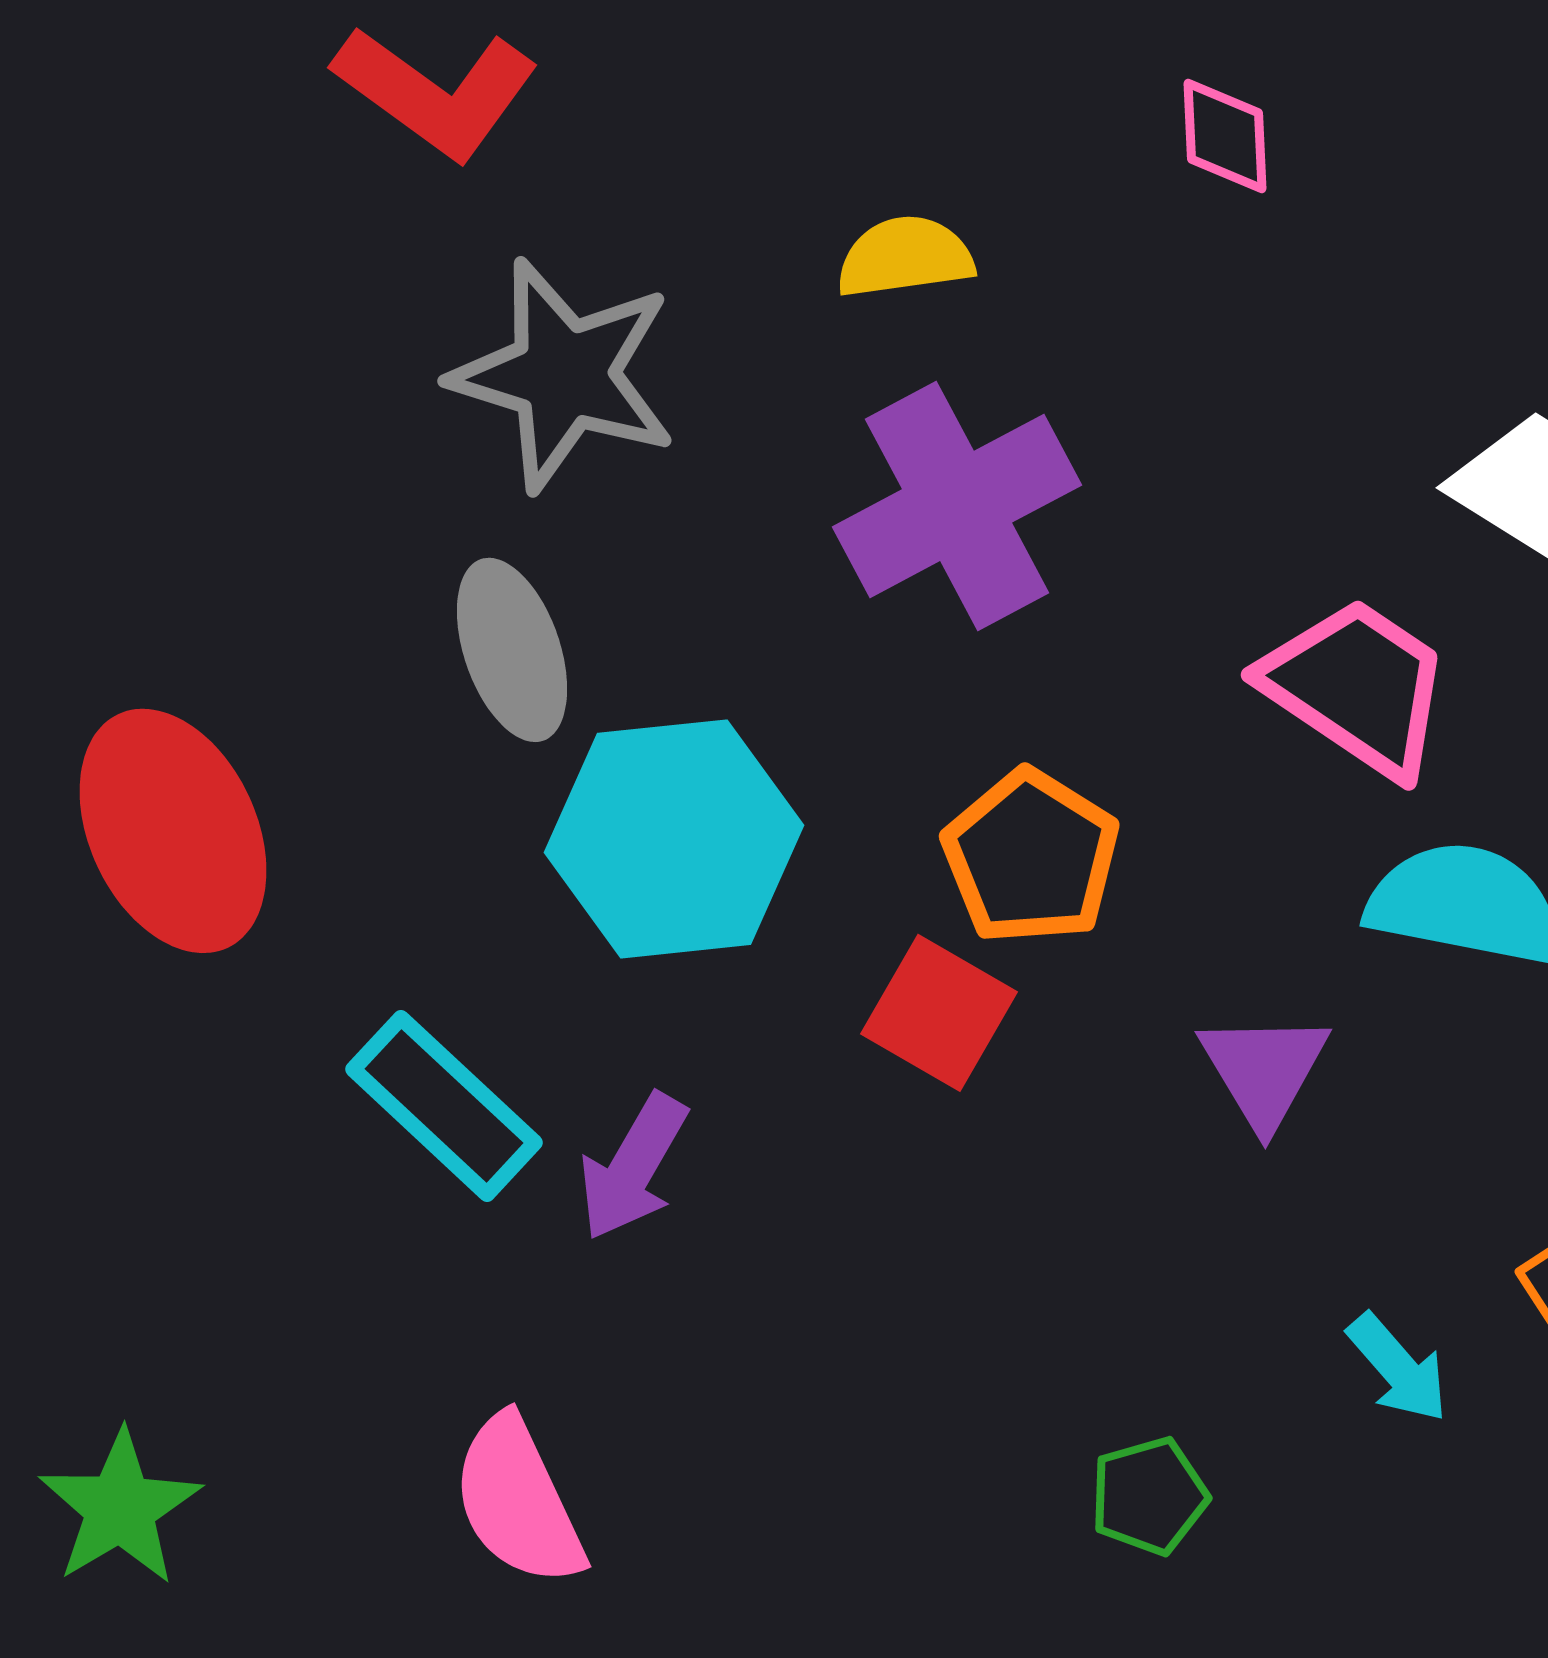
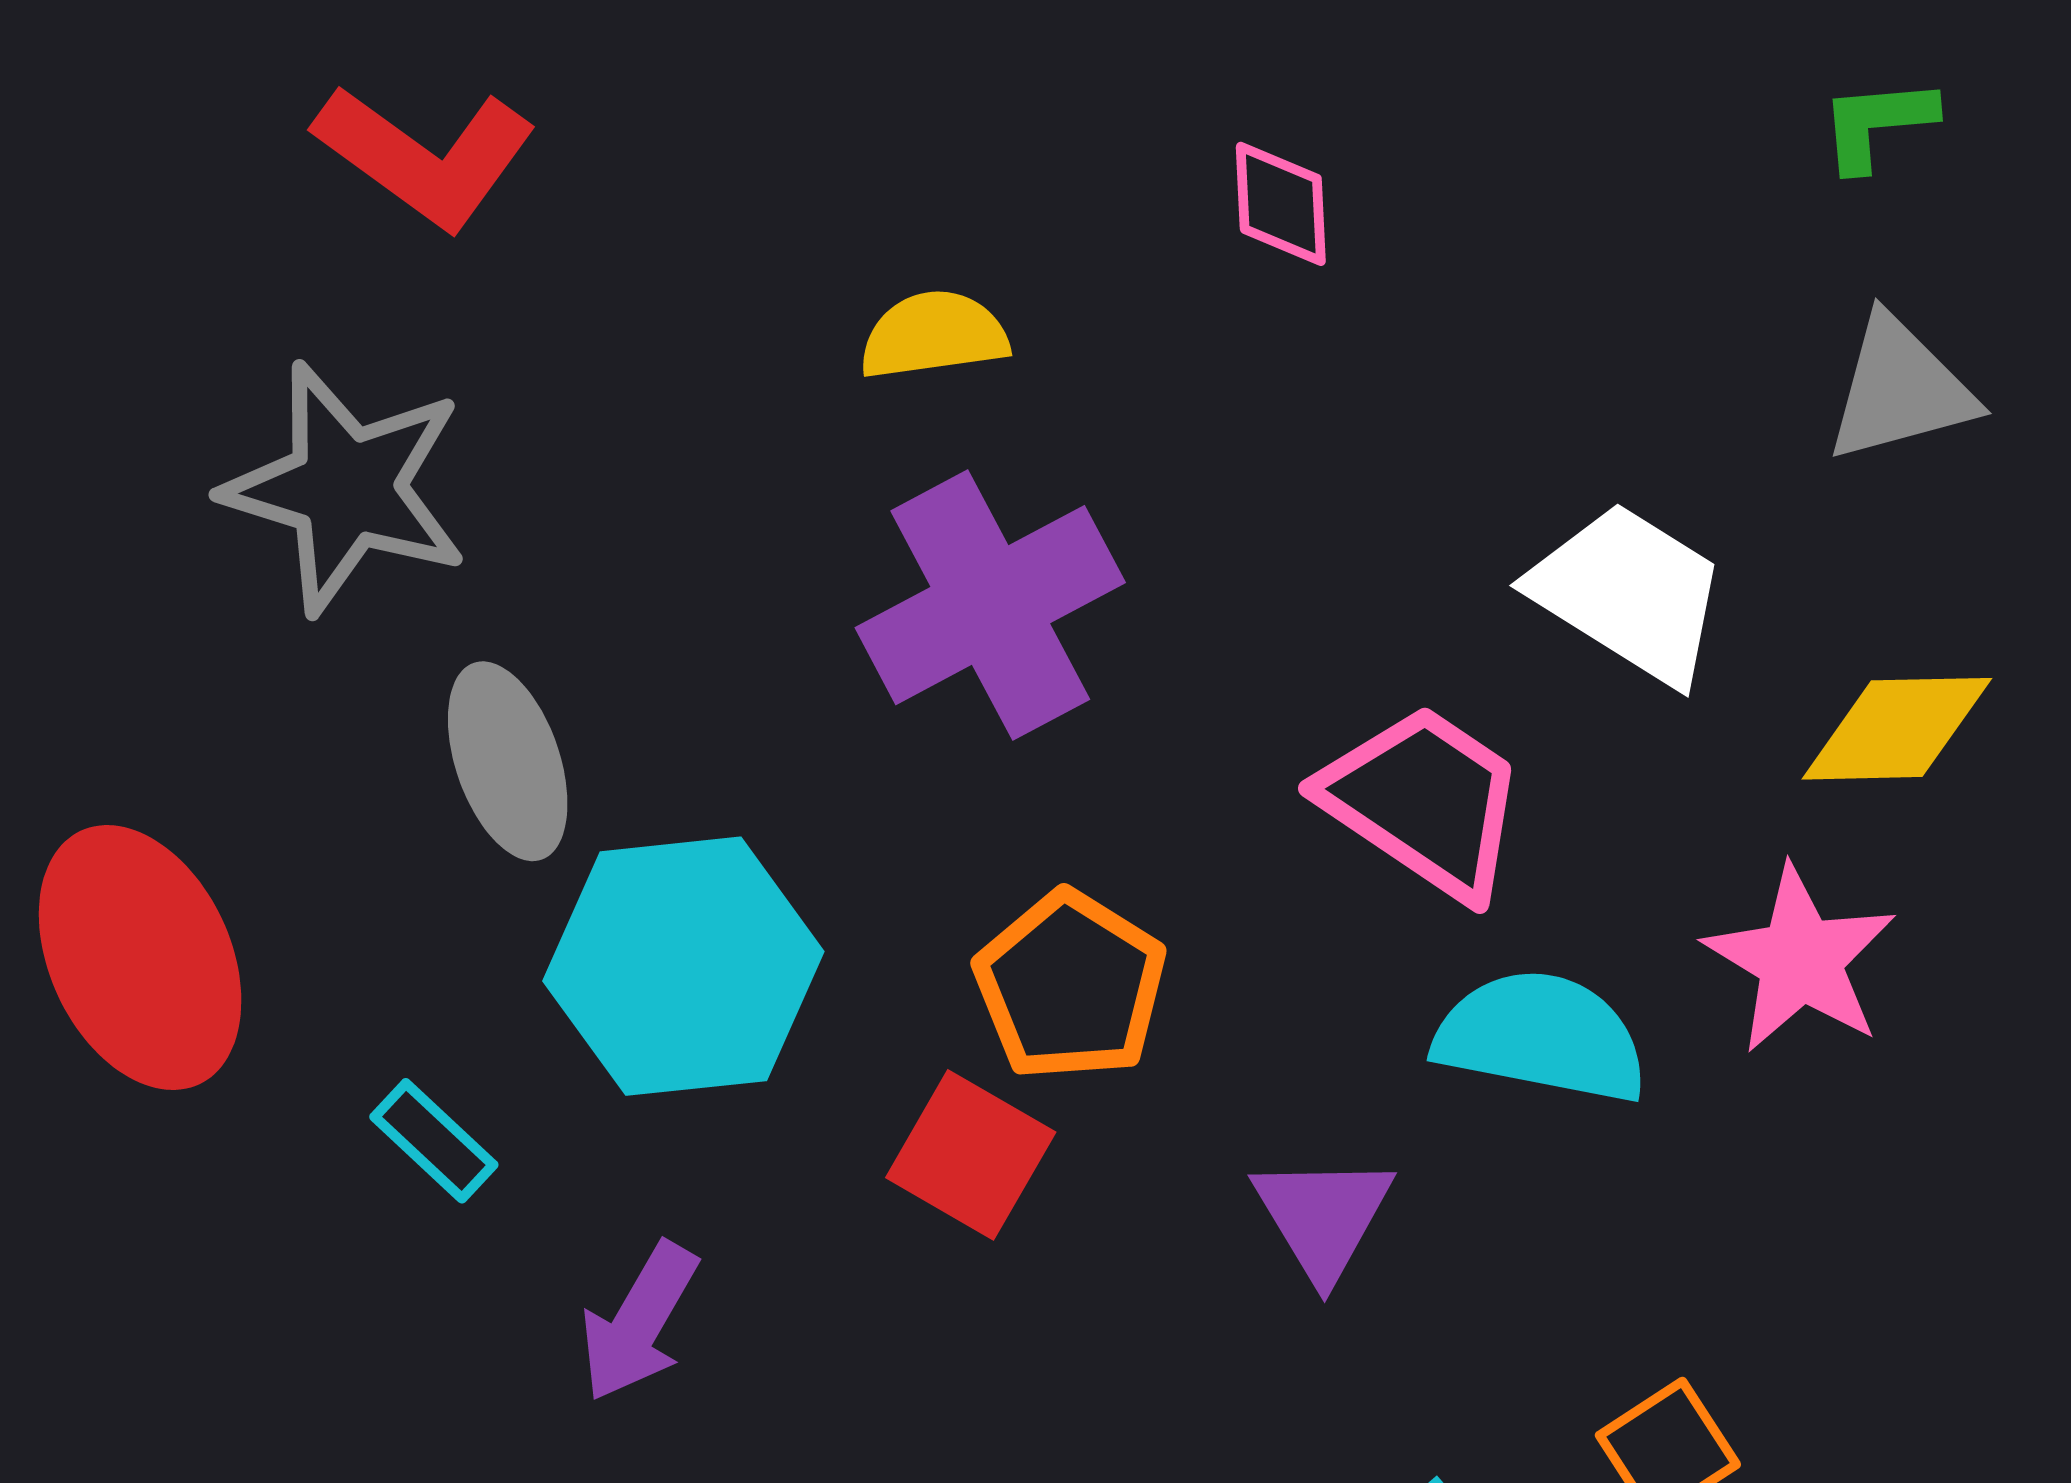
gray star: (564, 375) -> (346, 488), moved
cyan rectangle: (444, 1106) -> (434, 1141), moved, size x0.6

